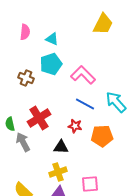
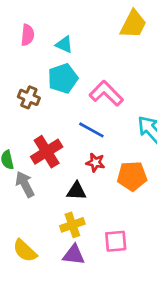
blue line: (85, 104) -> (91, 130), moved

